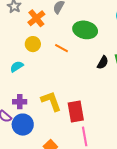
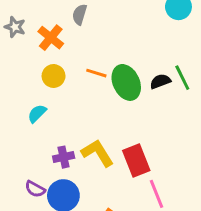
green ellipse: (85, 30) -> (126, 82), moved, turned 65
black semicircle: (103, 62) -> (160, 81), turned -128
purple cross: (20, 102) -> (64, 157), moved

